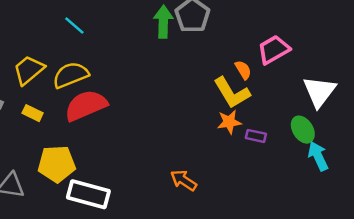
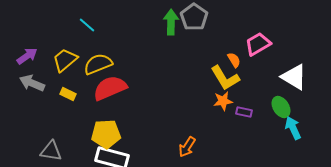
cyan line: (74, 25) -> (87, 25), moved
white triangle: (319, 91) -> (294, 77), turned -36
yellow pentagon: (57, 164) -> (106, 134), moved
orange arrow: (184, 180) -> (187, 147), turned -90

